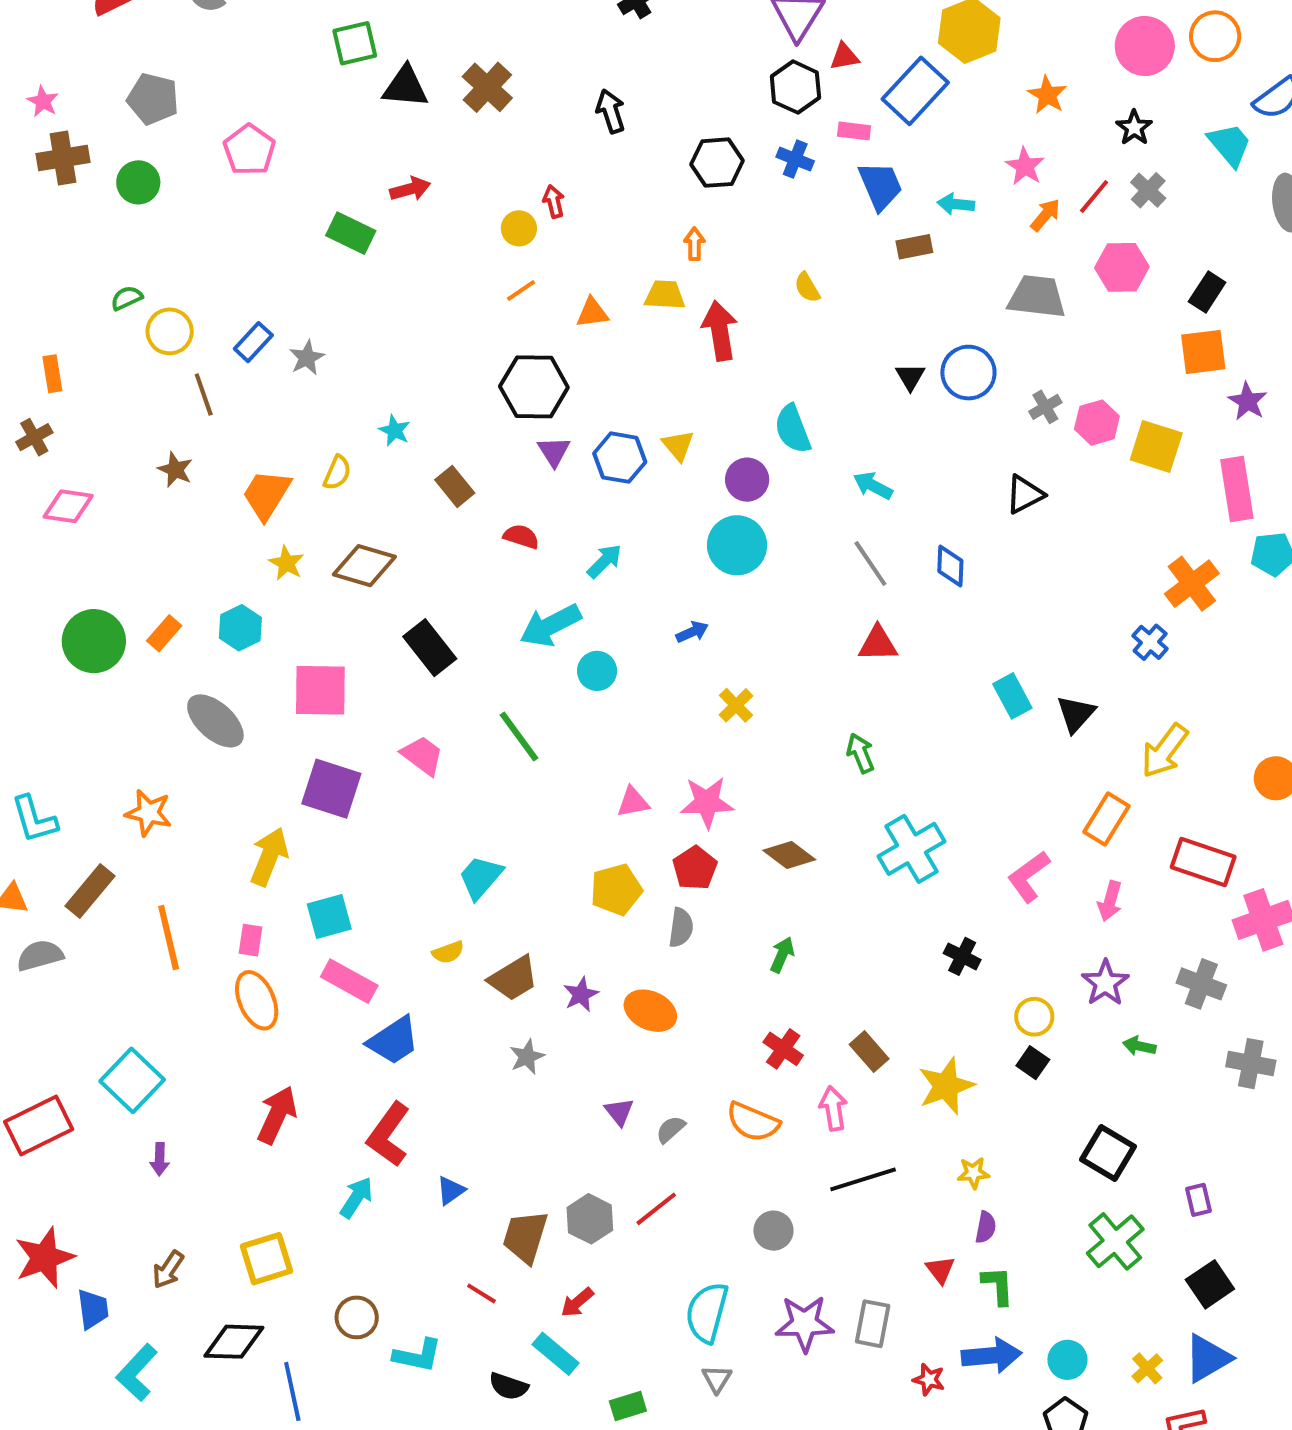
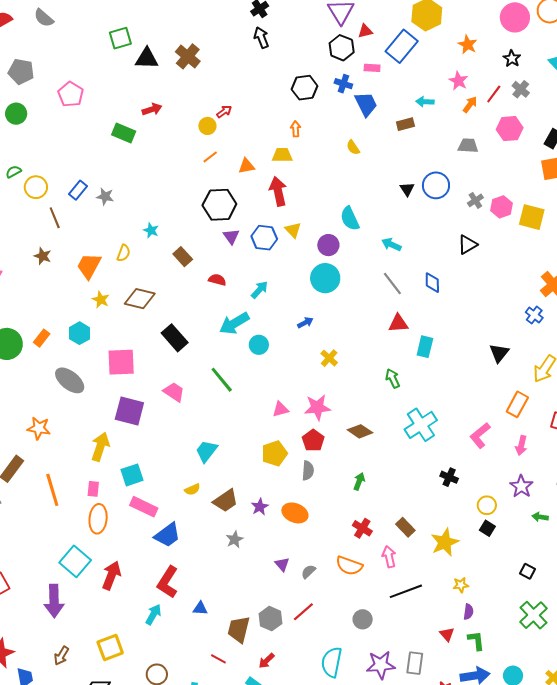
black arrow: (611, 111) -> (261, 38), moved
blue trapezoid: (880, 186) -> (366, 104), moved
red arrow: (554, 201) -> (224, 112), turned 70
gray trapezoid: (1037, 297) -> (468, 146), size x0.7
red arrow: (720, 331) -> (278, 191), moved
gray star: (307, 358) -> (105, 196), turned -30
cyan rectangle: (1012, 696) -> (425, 347), moved, turned 45
orange ellipse: (257, 1000) -> (98, 519), turned 32
cyan square: (132, 1080) -> (75, 561), moved
black square: (1108, 1153) -> (527, 571), size x0.6
purple arrow: (160, 1159) -> (54, 601), size x2.0
blue triangle: (451, 1190) -> (200, 608), turned 42

